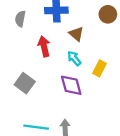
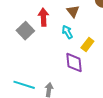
gray square: (25, 83) -> (25, 31), moved
purple diamond: (71, 85) -> (74, 63), moved

